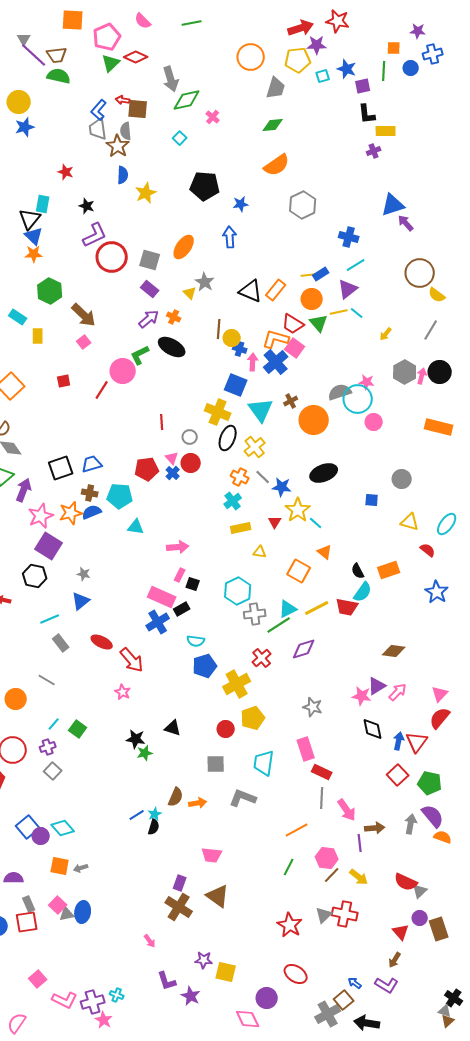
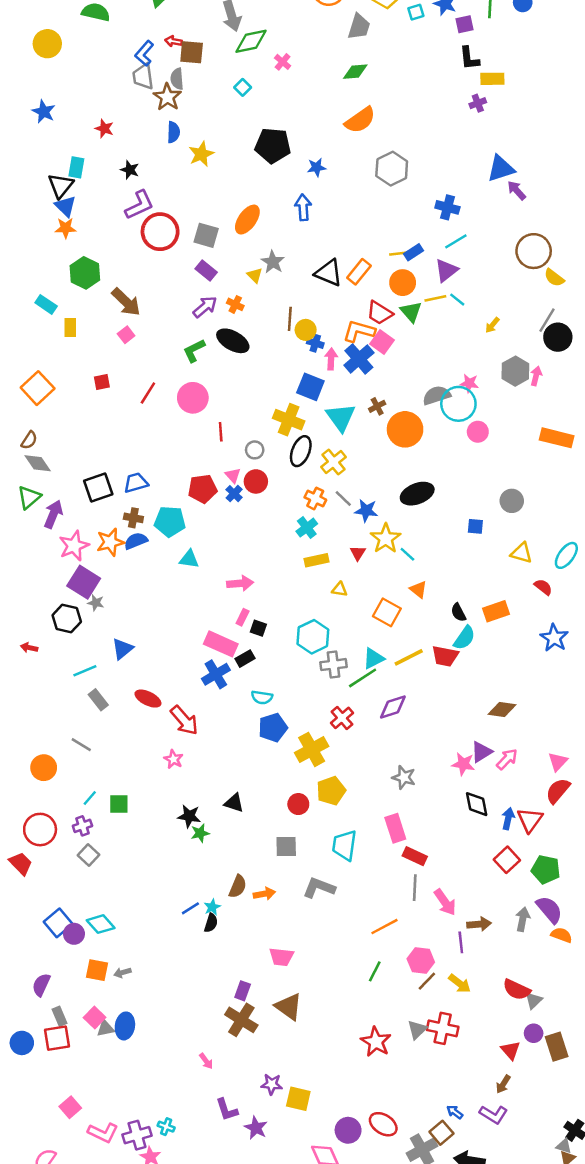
blue star: (25, 127) -> (44, 112), moved, turned -30
pink circle: (123, 371) -> (193, 398), moved
black circle: (440, 372) -> (558, 337), moved
gray star: (84, 574) -> (96, 603), moved
green square: (78, 729) -> (119, 804), turned -36
purple semicircle: (14, 878) -> (41, 985), turned -66
red ellipse: (296, 974) -> (383, 1124), moved

